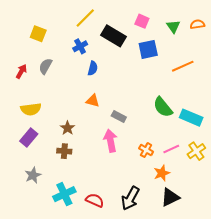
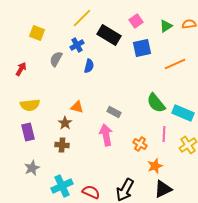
pink square: (142, 21) -> (136, 21), turned 32
green triangle: (173, 26) -> (166, 26), turned 32
gray semicircle: (45, 66) -> (56, 59), moved
orange triangle: (93, 101) -> (77, 107), moved
purple rectangle: (29, 137) -> (28, 132), turned -54
pink line: (171, 149) -> (164, 134), moved, turned -63

